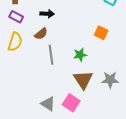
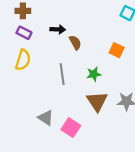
brown semicircle: (41, 34) -> (75, 43), moved, turned -80
pink square: (71, 103) -> (71, 128), moved
gray triangle: (48, 104) -> (46, 118), moved

